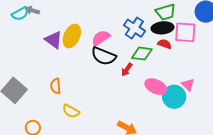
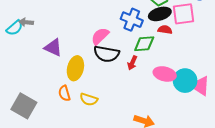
yellow ellipse: (72, 36) -> (75, 68), moved
pink triangle: (188, 85) -> (200, 86), moved, size x1.5
yellow semicircle: (71, 111) -> (89, 99), moved

